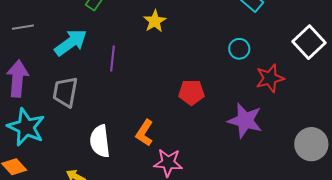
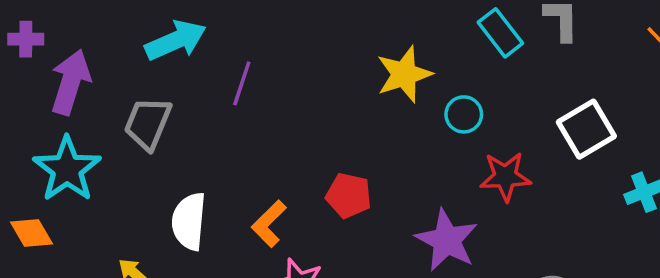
yellow star: (155, 21) -> (404, 74), moved, size x1.4
red pentagon: (191, 92) -> (349, 196), moved

